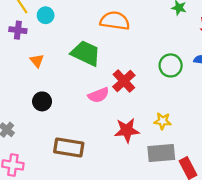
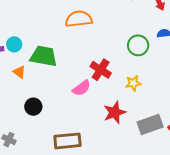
cyan circle: (46, 15) -> (14, 44), moved
green trapezoid: (86, 53) -> (44, 56), moved
yellow star: (163, 121) -> (133, 83), moved

